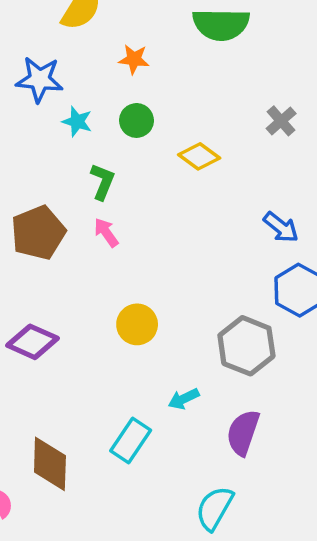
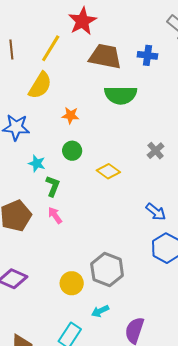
cyan star: (77, 122) -> (37, 163), moved
yellow circle: (137, 324) -> (72, 283), moved
gray hexagon: (246, 346) -> (107, 270), moved

